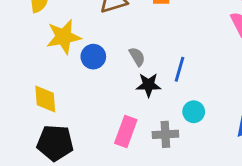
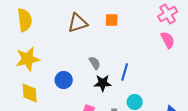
yellow star: (64, 37) -> (28, 59), moved
blue circle: (93, 57) -> (64, 80), moved

